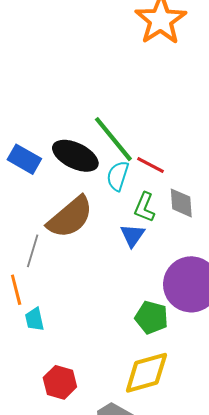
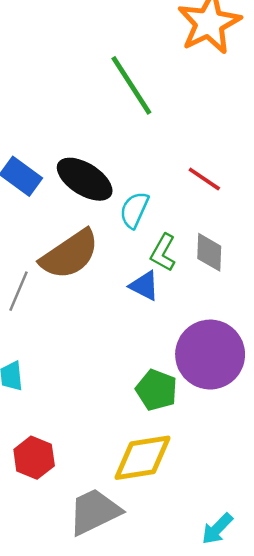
green line: (113, 139) -> (131, 85), moved
red line: (150, 165) -> (204, 179), moved
blue triangle: (132, 235) -> (144, 286), turned -44

